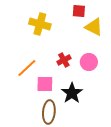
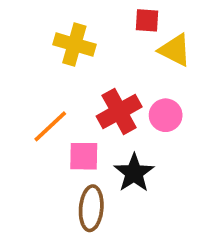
red cross: (64, 60) -> (119, 111), size x1.6

